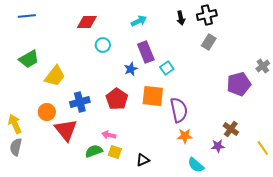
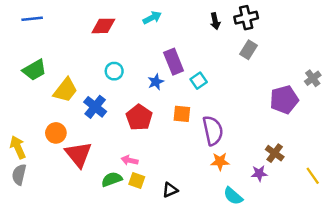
cyan arrow: (139, 21) -> (152, 18), moved
cyan circle: (103, 45) -> (114, 71), moved
orange square: (153, 96) -> (182, 114), size x0.7
blue cross: (80, 102) -> (95, 107), moved, turned -36

